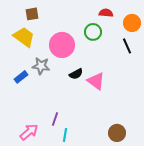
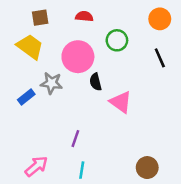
red semicircle: (106, 13) -> (84, 16), moved
orange circle: (132, 23) -> (160, 19), moved
black semicircle: (76, 74) -> (96, 82), moved, turned 104
purple line: (55, 119) -> (75, 139), moved

